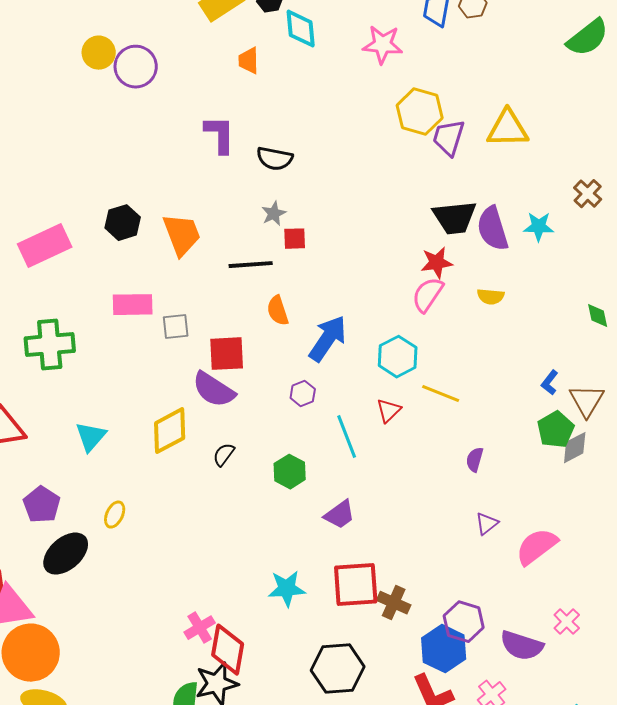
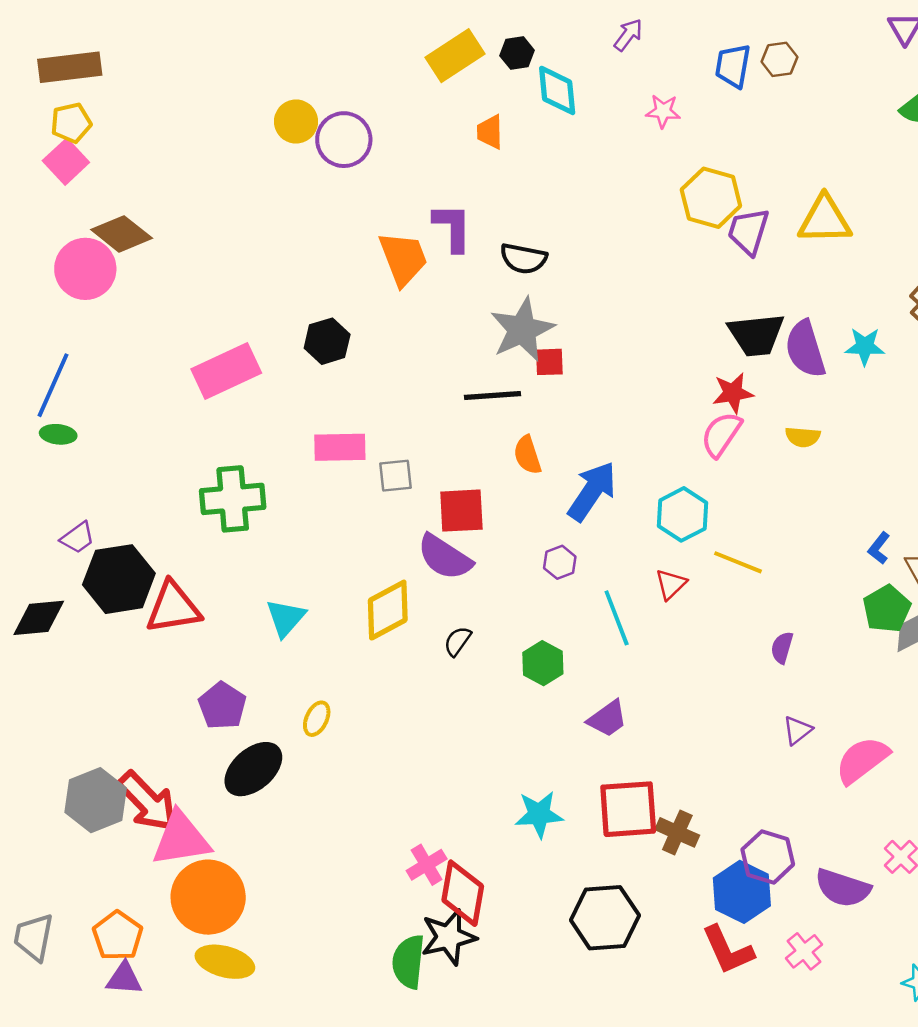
pink star: (383, 45) -> (663, 111), size x0.7
gray star: (274, 214) -> (522, 330), size x2.0
orange trapezoid: (182, 235) -> (403, 259), moved

